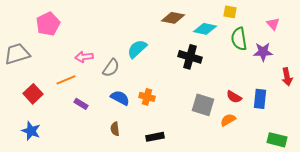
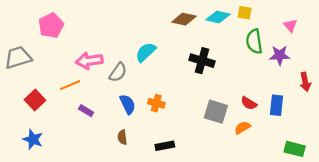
cyan diamond: (205, 29) -> (218, 17), moved
pink arrow: (84, 57) -> (89, 61), size x1.4
blue semicircle: (120, 98) -> (128, 104), turned 36

